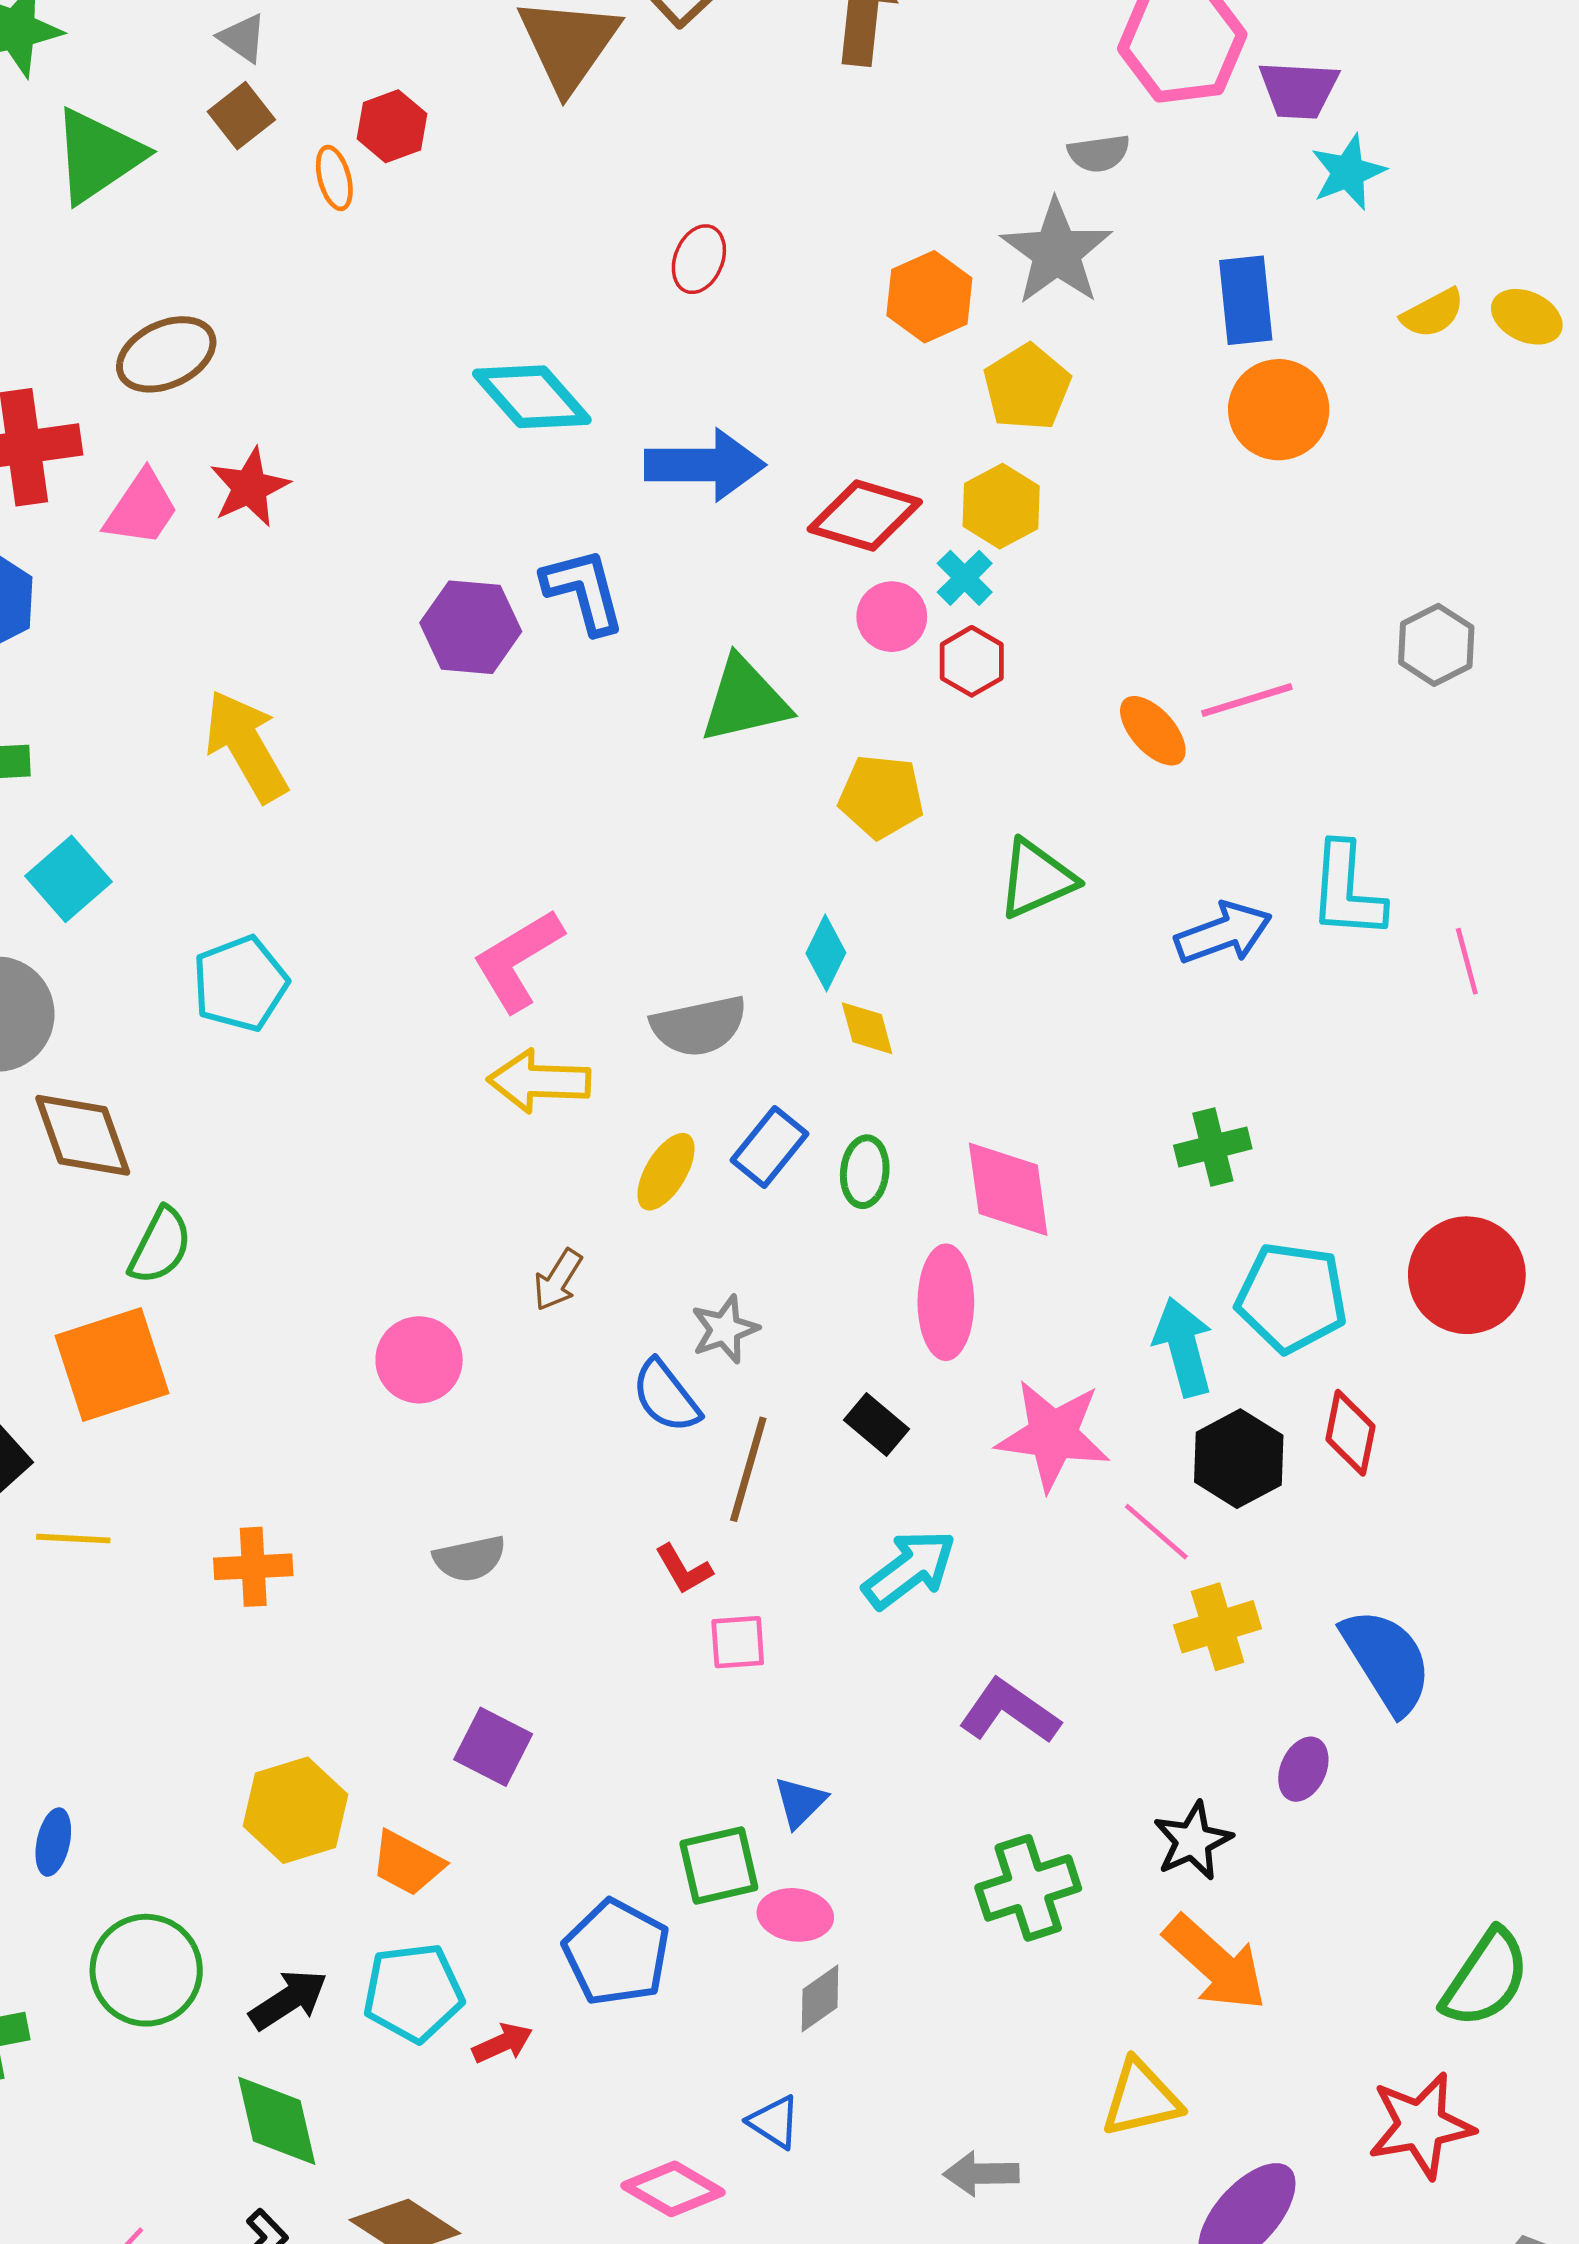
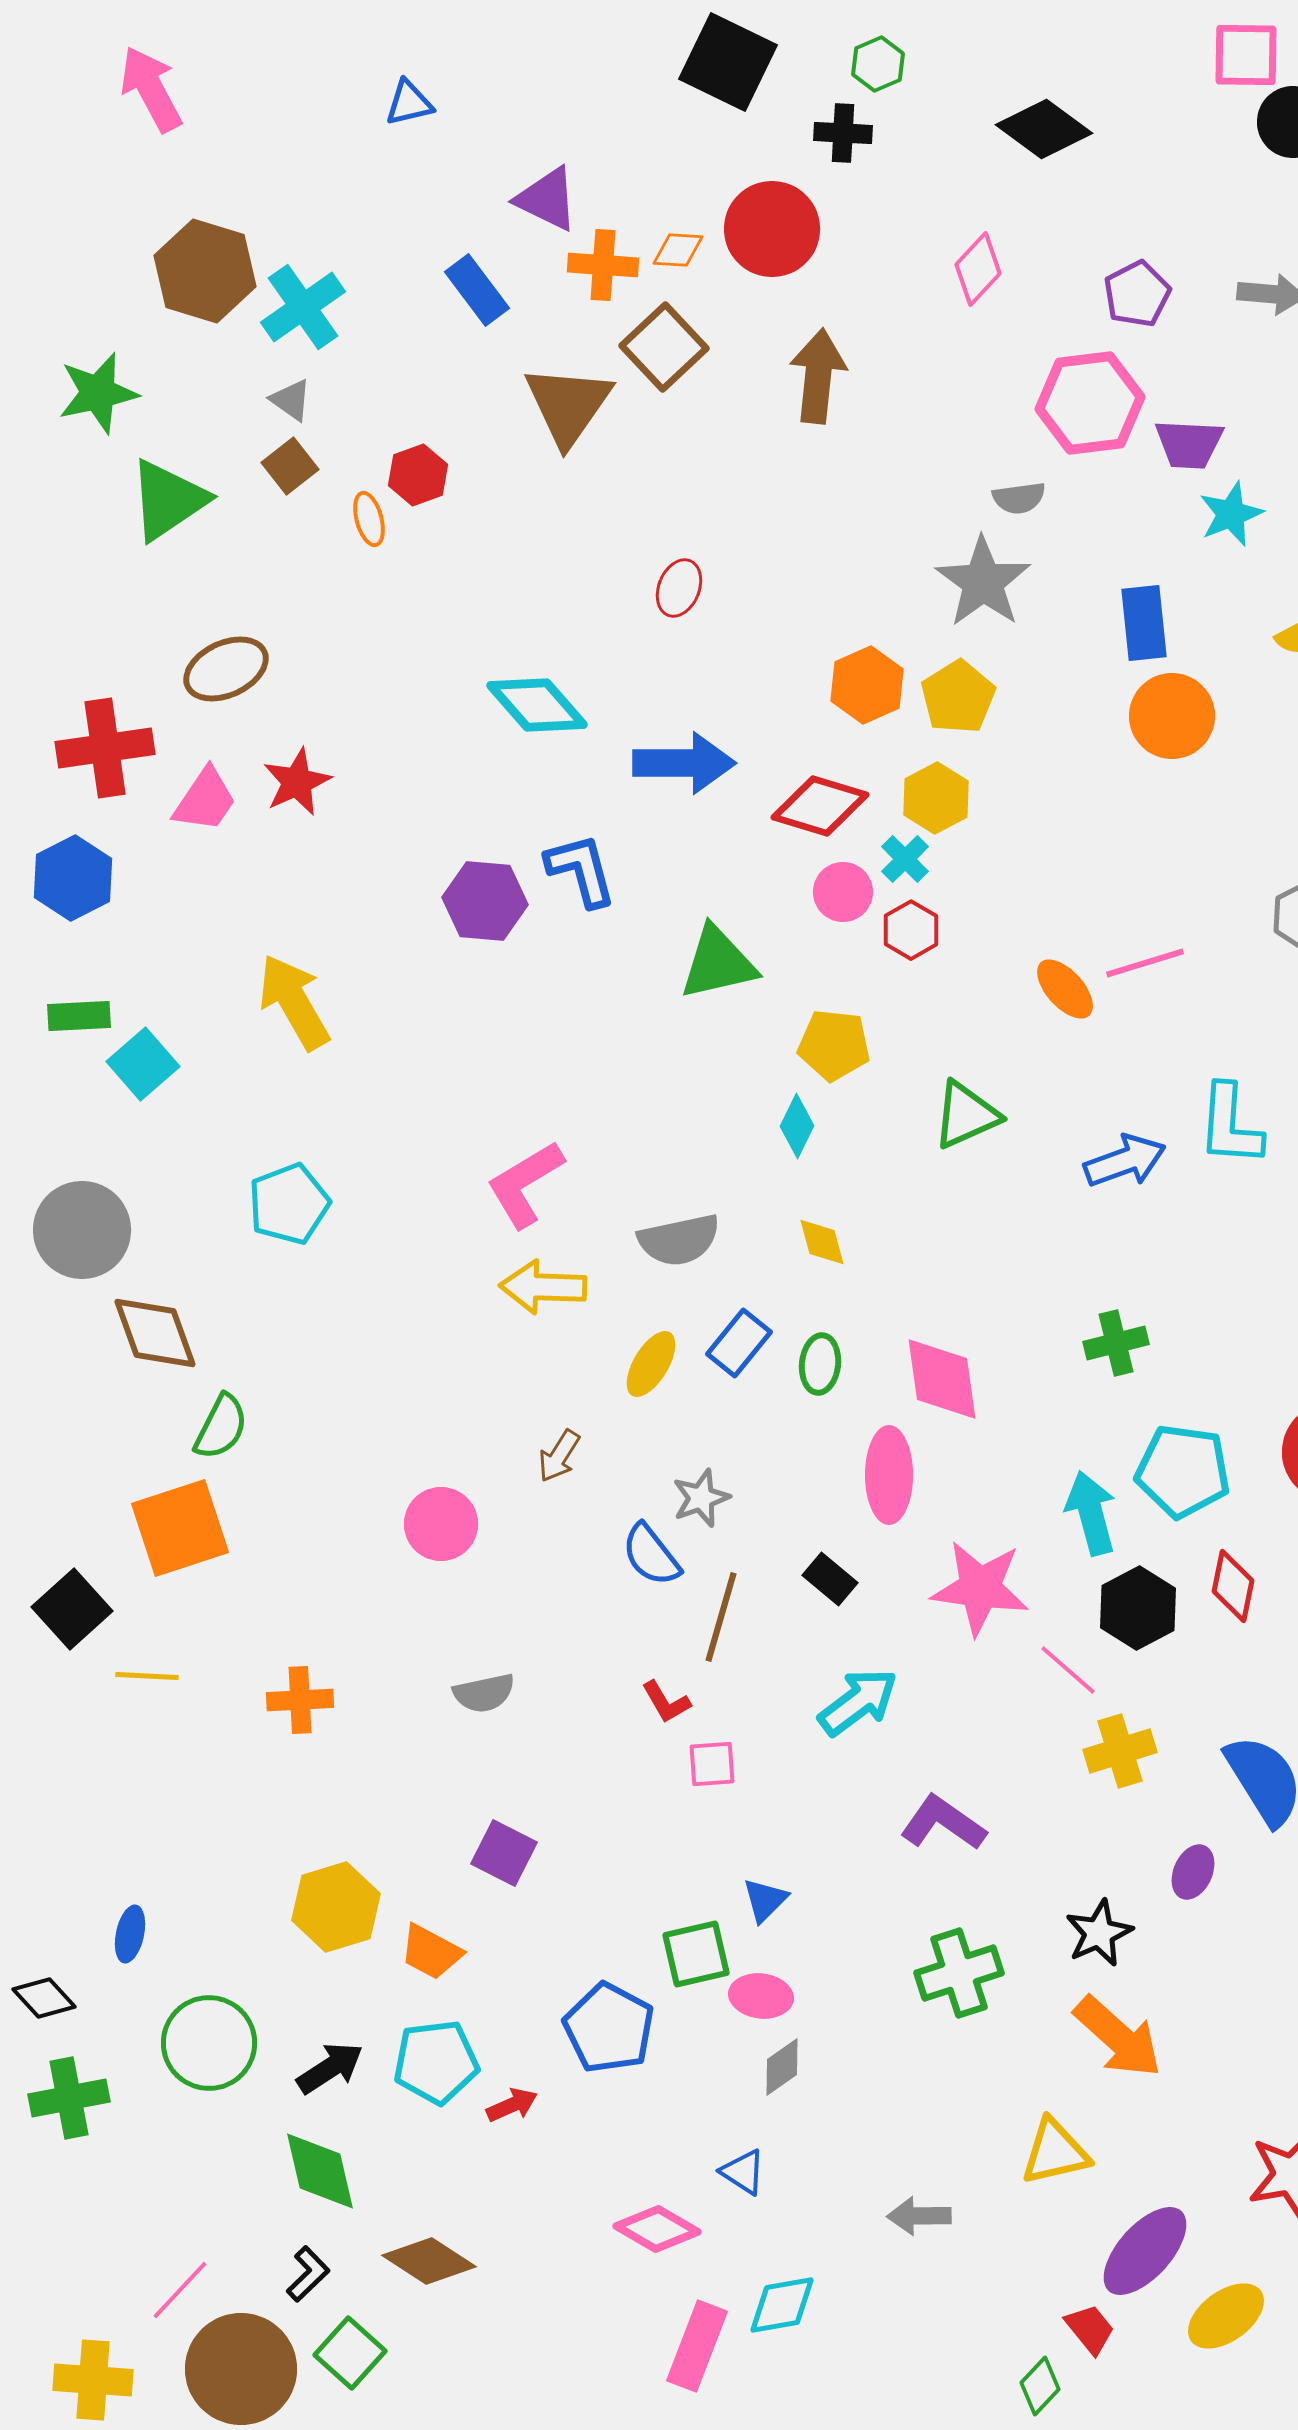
orange hexagon: (929, 297) -> (867, 685), moved
cyan square: (69, 879) -> (143, 1064), moved
cyan diamond: (826, 953) -> (797, 1126), moved

